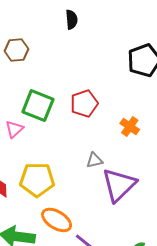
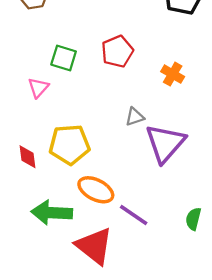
green square: (38, 106) -> (64, 58), size x0.7

